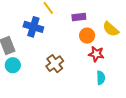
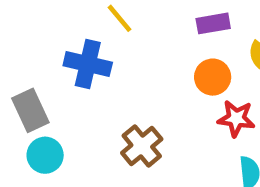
purple rectangle: (79, 17) -> (213, 23), moved

